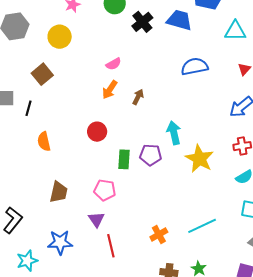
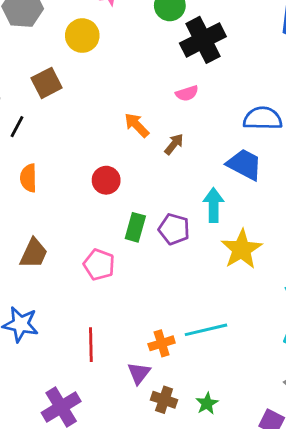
blue trapezoid: (179, 20) -> (244, 164), moved
black cross: (142, 22) -> (203, 40), size x1.4
pink semicircle: (114, 64) -> (187, 93), moved
orange arrow: (110, 90) -> (137, 125), turned 90
purple triangle: (96, 219) -> (139, 373), moved
cyan line: (202, 226) -> (206, 330), moved

